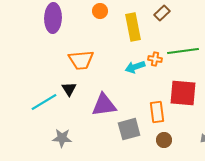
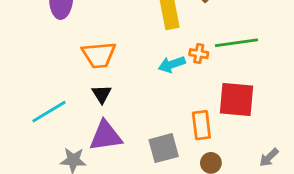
black triangle: (69, 89) -> (102, 94), moved
purple triangle: (104, 105) -> (106, 136), moved

